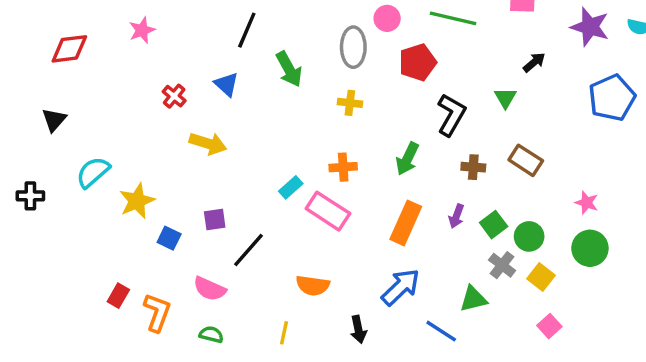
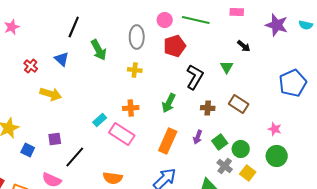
pink circle: (387, 18) -> (165, 20), moved
black arrow: (534, 62) -> (244, 46), turned 80
blue pentagon: (612, 98) -> (293, 83), moved

